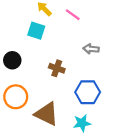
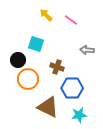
cyan square: (36, 31) -> (36, 44), moved
blue hexagon: (88, 92) -> (72, 88), moved
orange circle: (16, 97) -> (28, 79), moved

